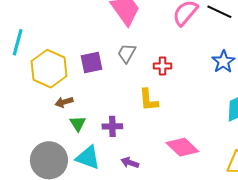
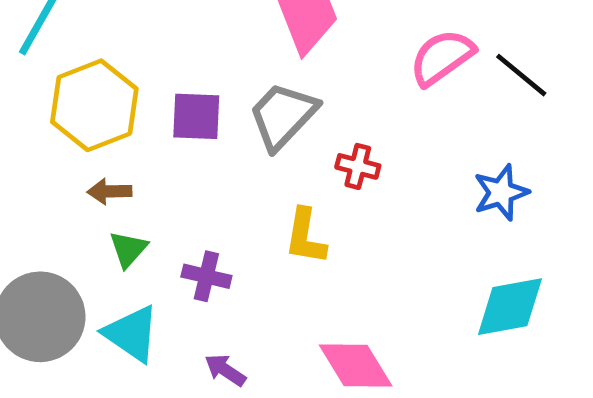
gray trapezoid: (127, 53) -> (283, 116), size x1.5

